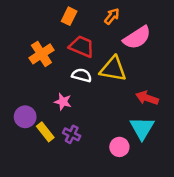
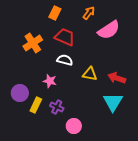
yellow triangle: (113, 69) -> (90, 74), moved, size x0.7
yellow rectangle: (45, 132) -> (36, 105), turned 63
pink circle: (119, 147) -> (74, 126), moved

